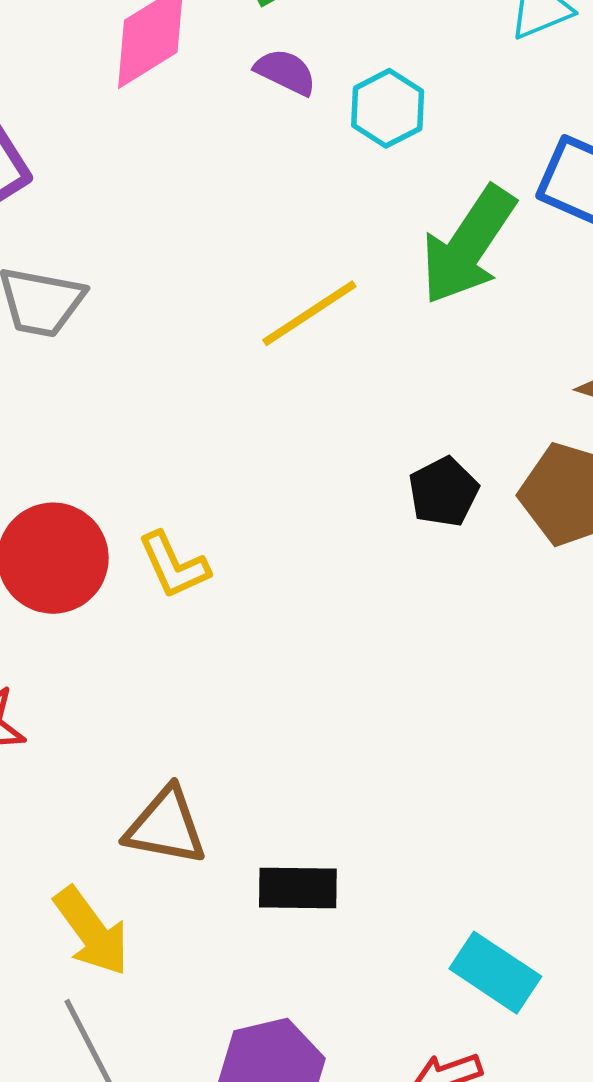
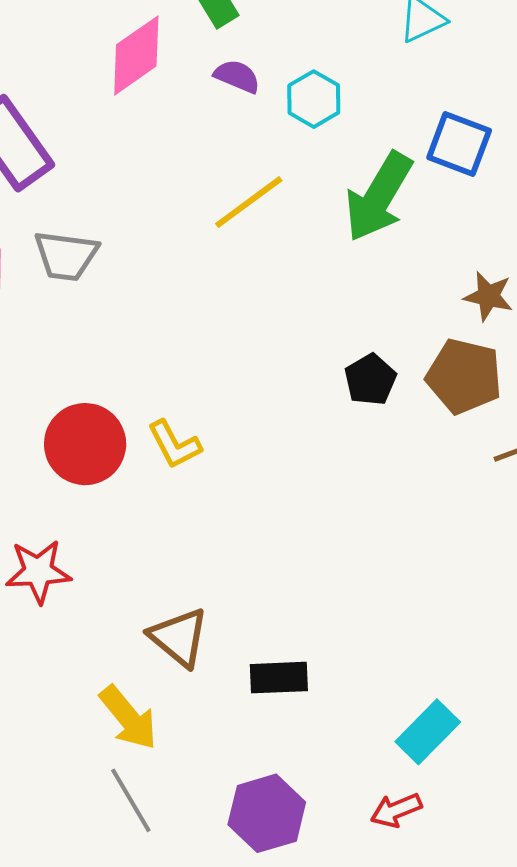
yellow line: (309, 313) -> (249, 202), moved
brown triangle: (166, 826) -> (179, 637), turned 32
cyan rectangle: (495, 973) -> (428, 732), turned -76

